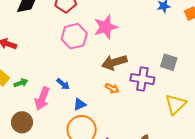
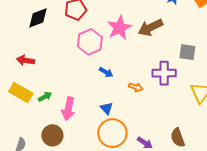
brown arrow: (114, 62) -> (150, 28), moved
blue arrow: (63, 84) -> (106, 72), moved
blue triangle: (80, 104) -> (106, 108), turned -40

